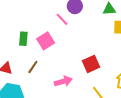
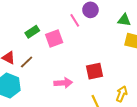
green rectangle: (23, 39) -> (32, 32), turned 40
brown line: (33, 67) -> (27, 62), moved

